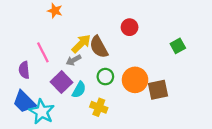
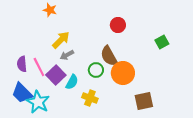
yellow arrow: (81, 44) -> (61, 40), moved
brown semicircle: (99, 47) -> (109, 56), moved
pink line: (43, 52) -> (39, 67), moved
brown square: (158, 90) -> (144, 101), moved

